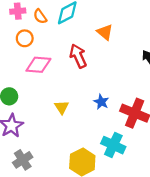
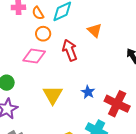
orange circle: (25, 38) -> (43, 34), moved
yellow triangle: (62, 107) -> (53, 95), size x1.5

